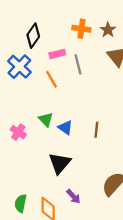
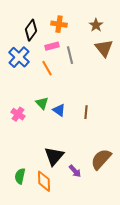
orange cross: (81, 29) -> (59, 24), moved
black triangle: (60, 163) -> (54, 156), moved
purple arrow: (73, 196) -> (75, 171), moved

